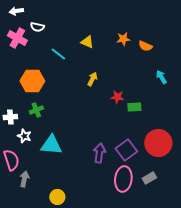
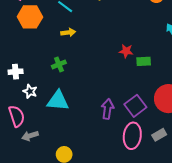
yellow arrow: (92, 79) -> (68, 32), moved, turned 56
orange hexagon: (32, 81) -> (30, 17), moved
green cross: (36, 110) -> (59, 64), moved
gray arrow: (24, 179) -> (30, 136), turned -119

